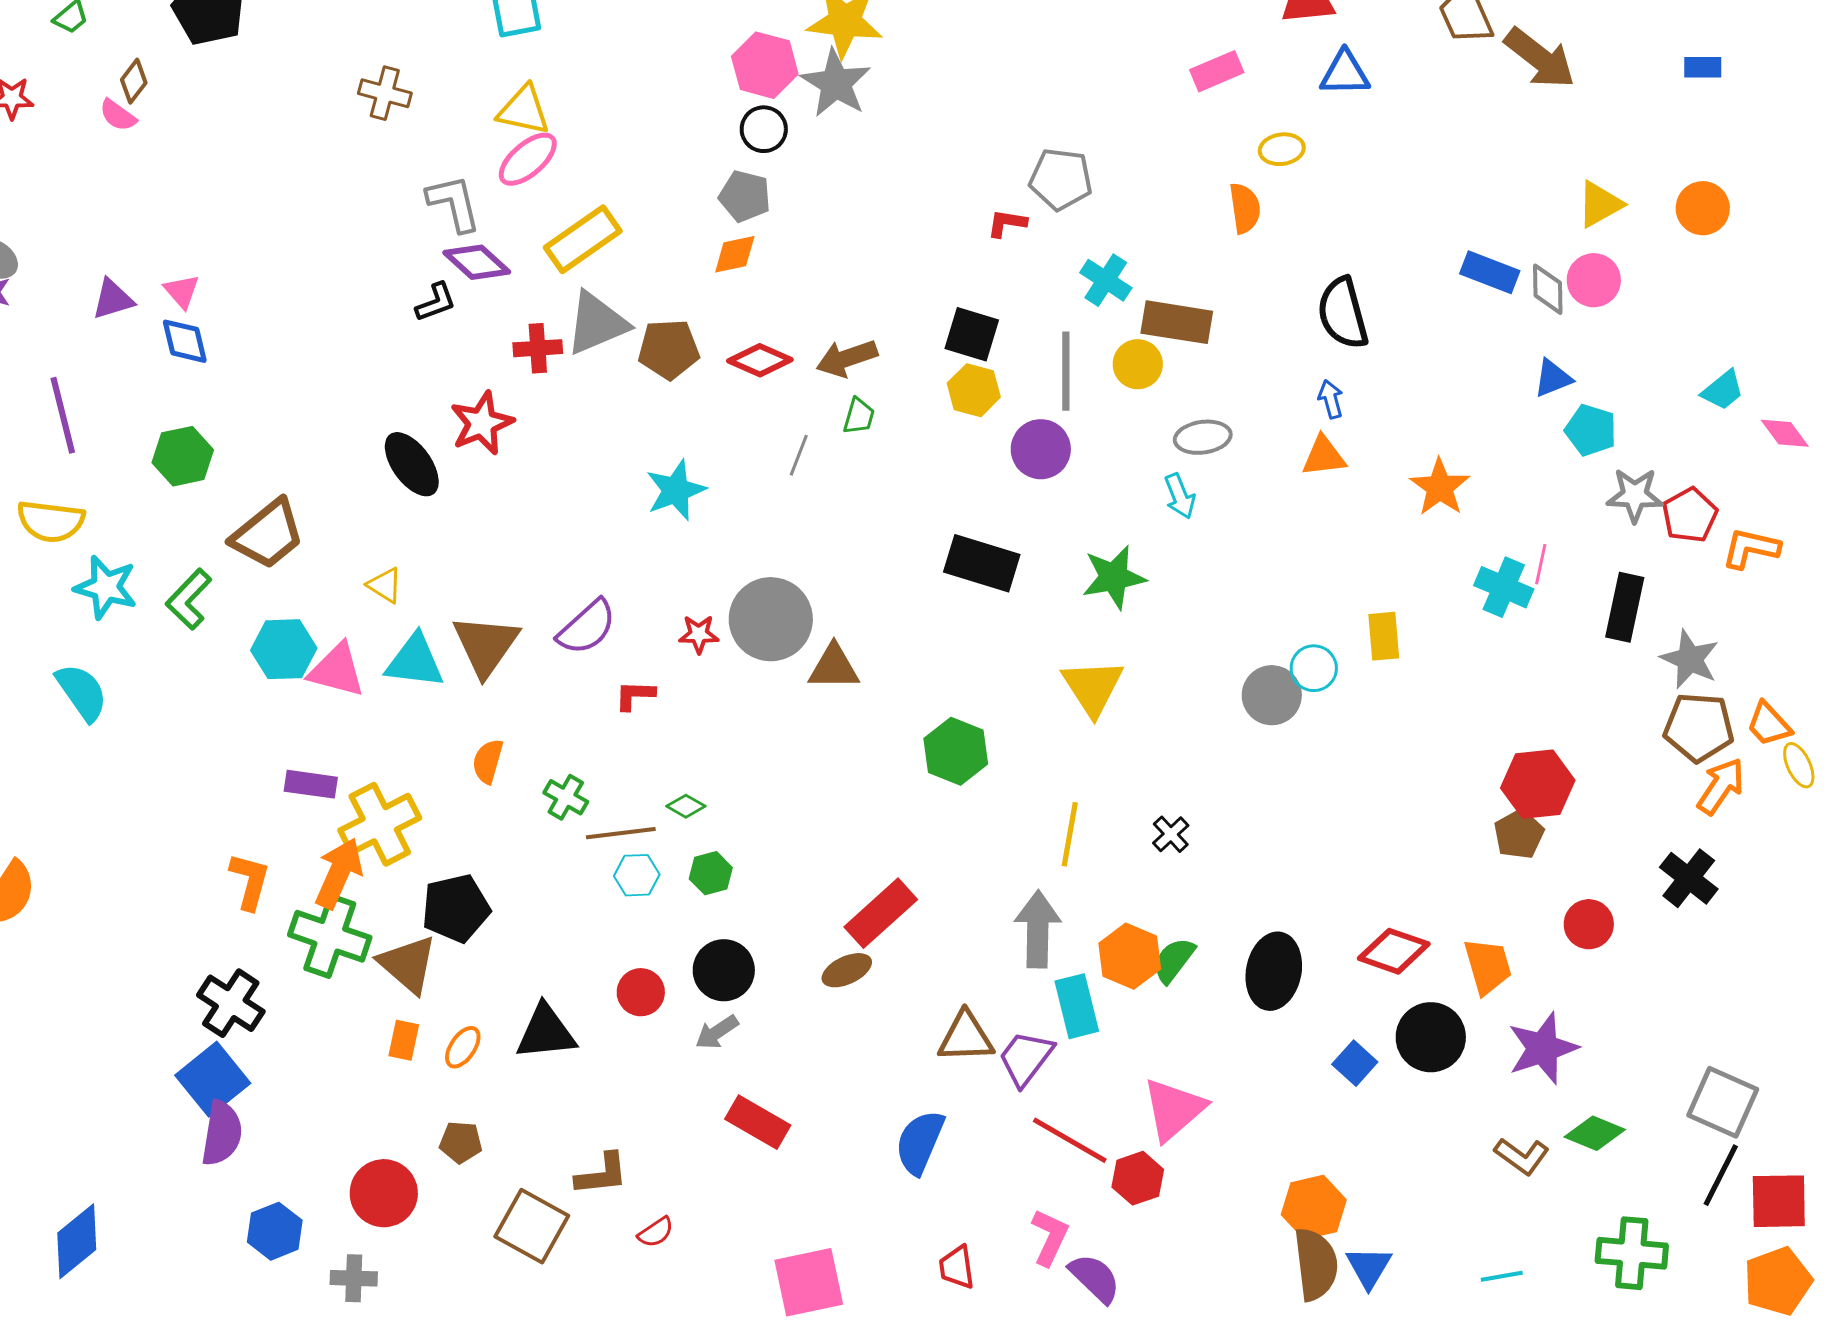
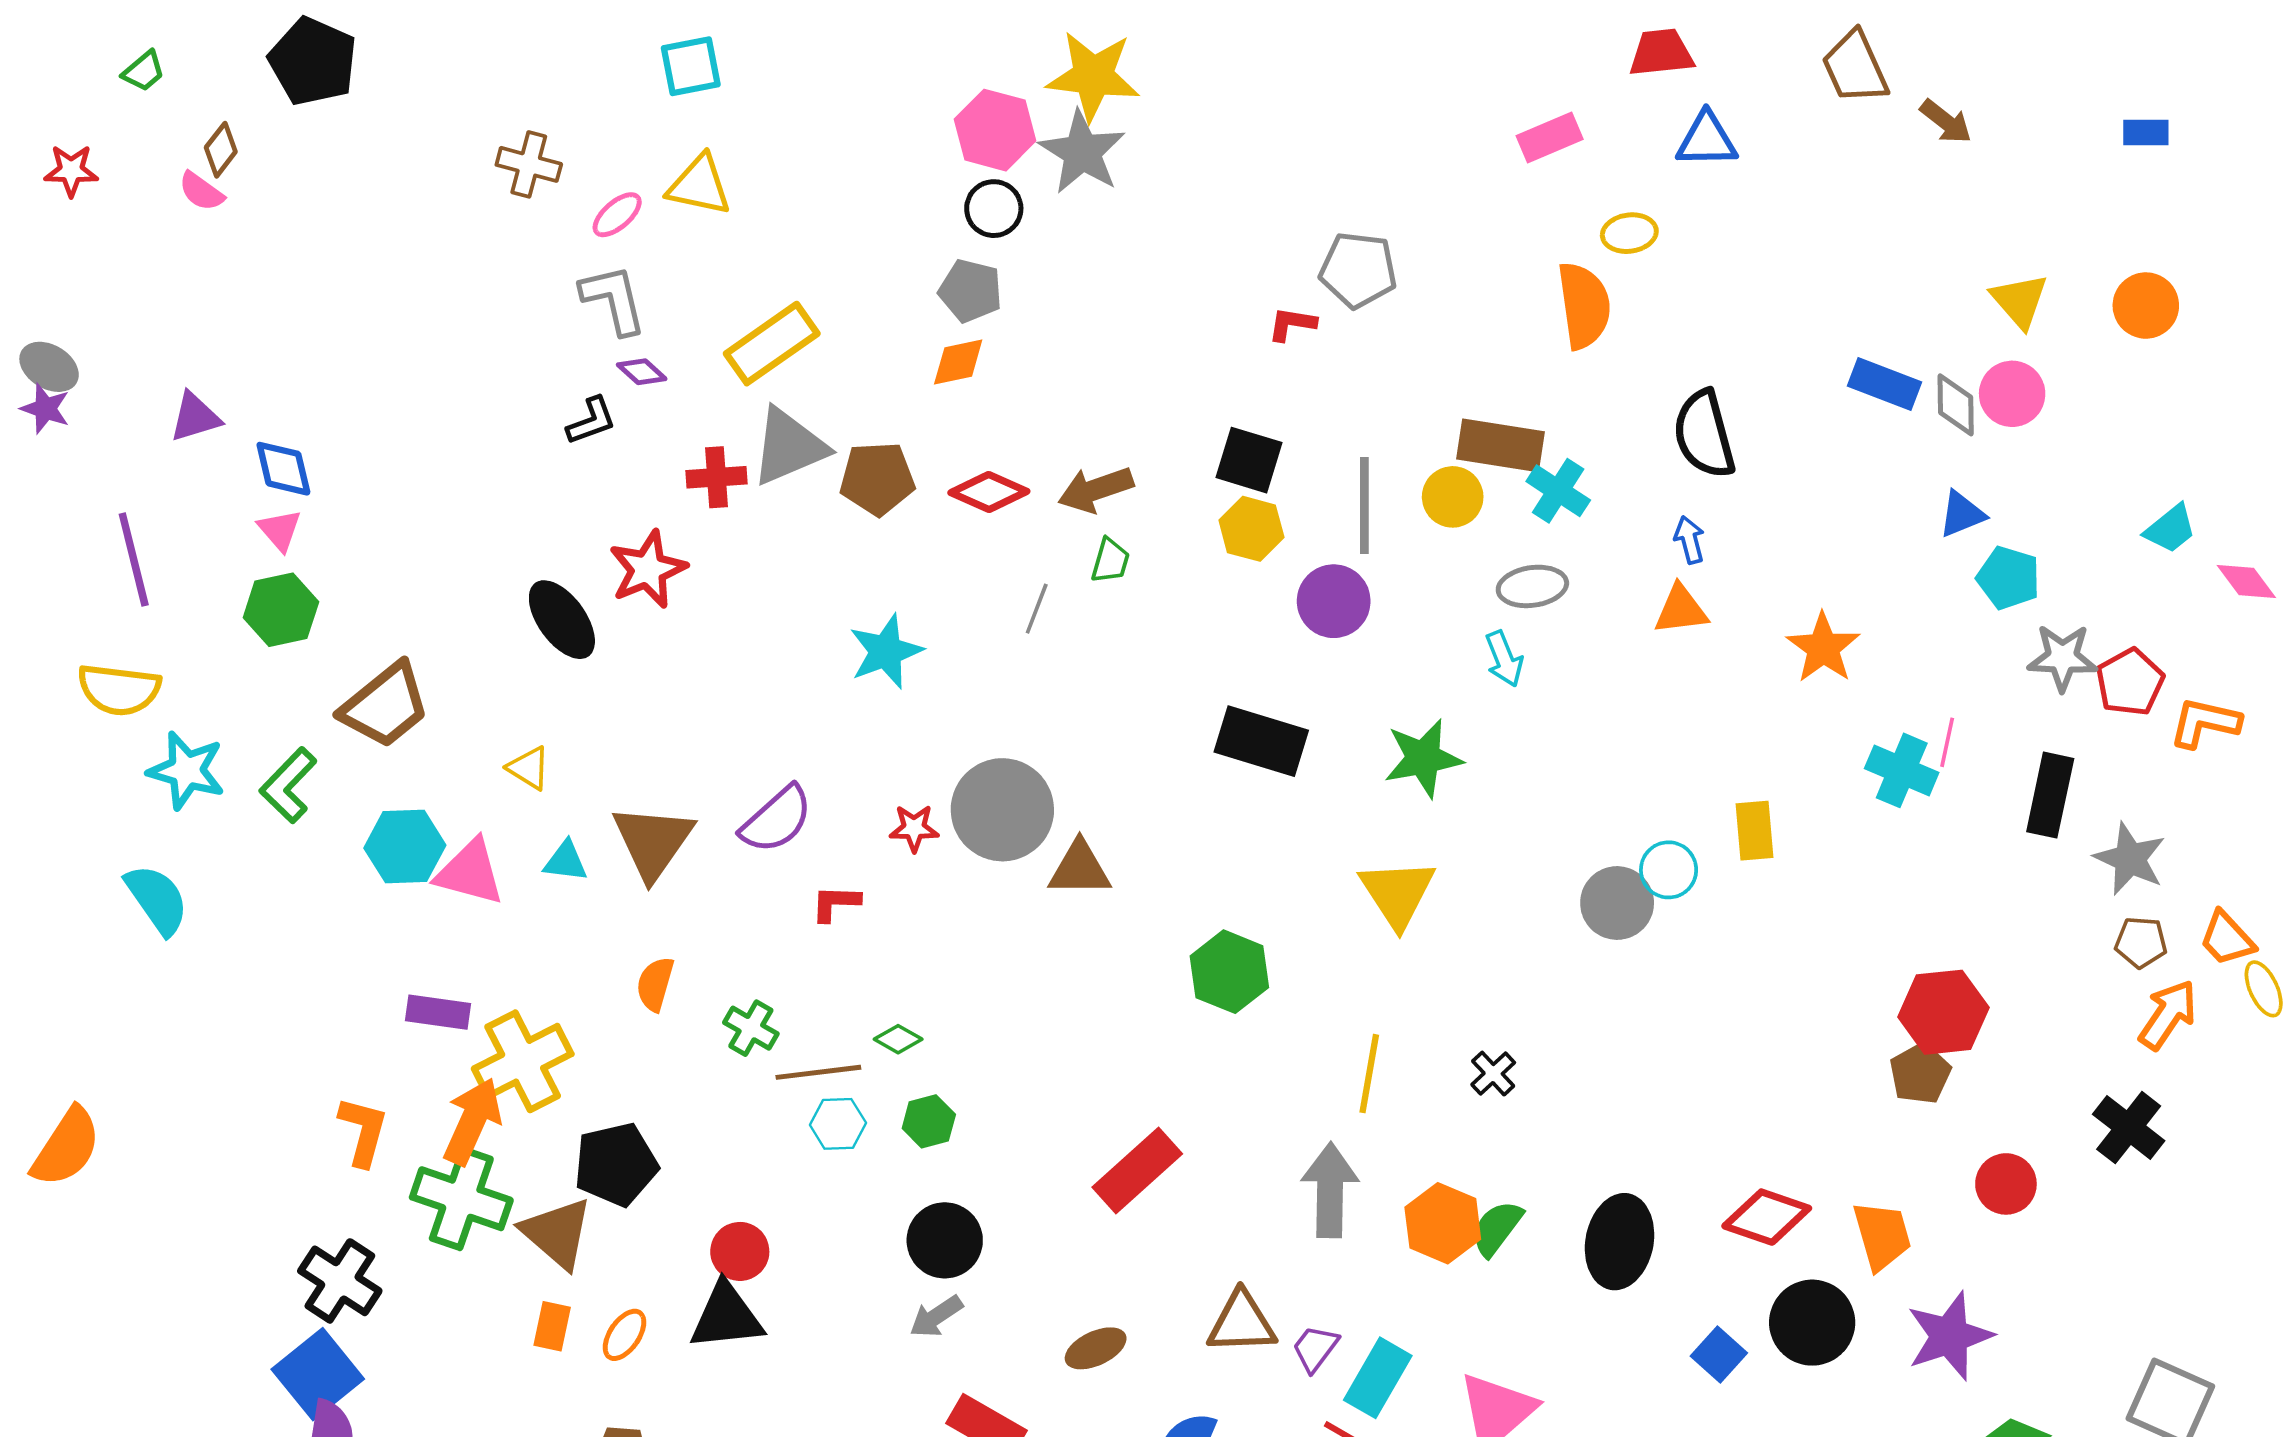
brown arrow: (1540, 58) -> (1946, 121), size x0.6
pink ellipse: (528, 159) -> (617, 215), moved, size x0.7
yellow triangle: (1600, 204) -> (2019, 301), turned -42
orange semicircle: (1245, 208) -> (1584, 306), size x1.4
purple diamond: (477, 262) -> (642, 372), size x0.6
cyan cross: (1106, 280) -> (1558, 491), moved
pink triangle: (182, 291) -> (280, 530), moved
cyan triangle: (415, 661) -> (566, 861), size x0.6
brown pentagon: (1699, 727) -> (2141, 942), size x0.6
brown ellipse: (847, 970) -> (1096, 1348), moved
red circle: (641, 992) -> (740, 1251), moved
cyan rectangle: (1077, 1006) -> (1378, 1378), moved, turned 44
purple trapezoid: (1026, 1058) -> (1315, 1348), size x0.7

